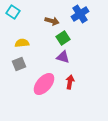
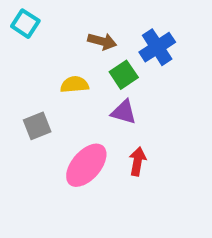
blue cross: (80, 14) -> (157, 47), moved
yellow semicircle: (22, 43) -> (75, 85), moved

